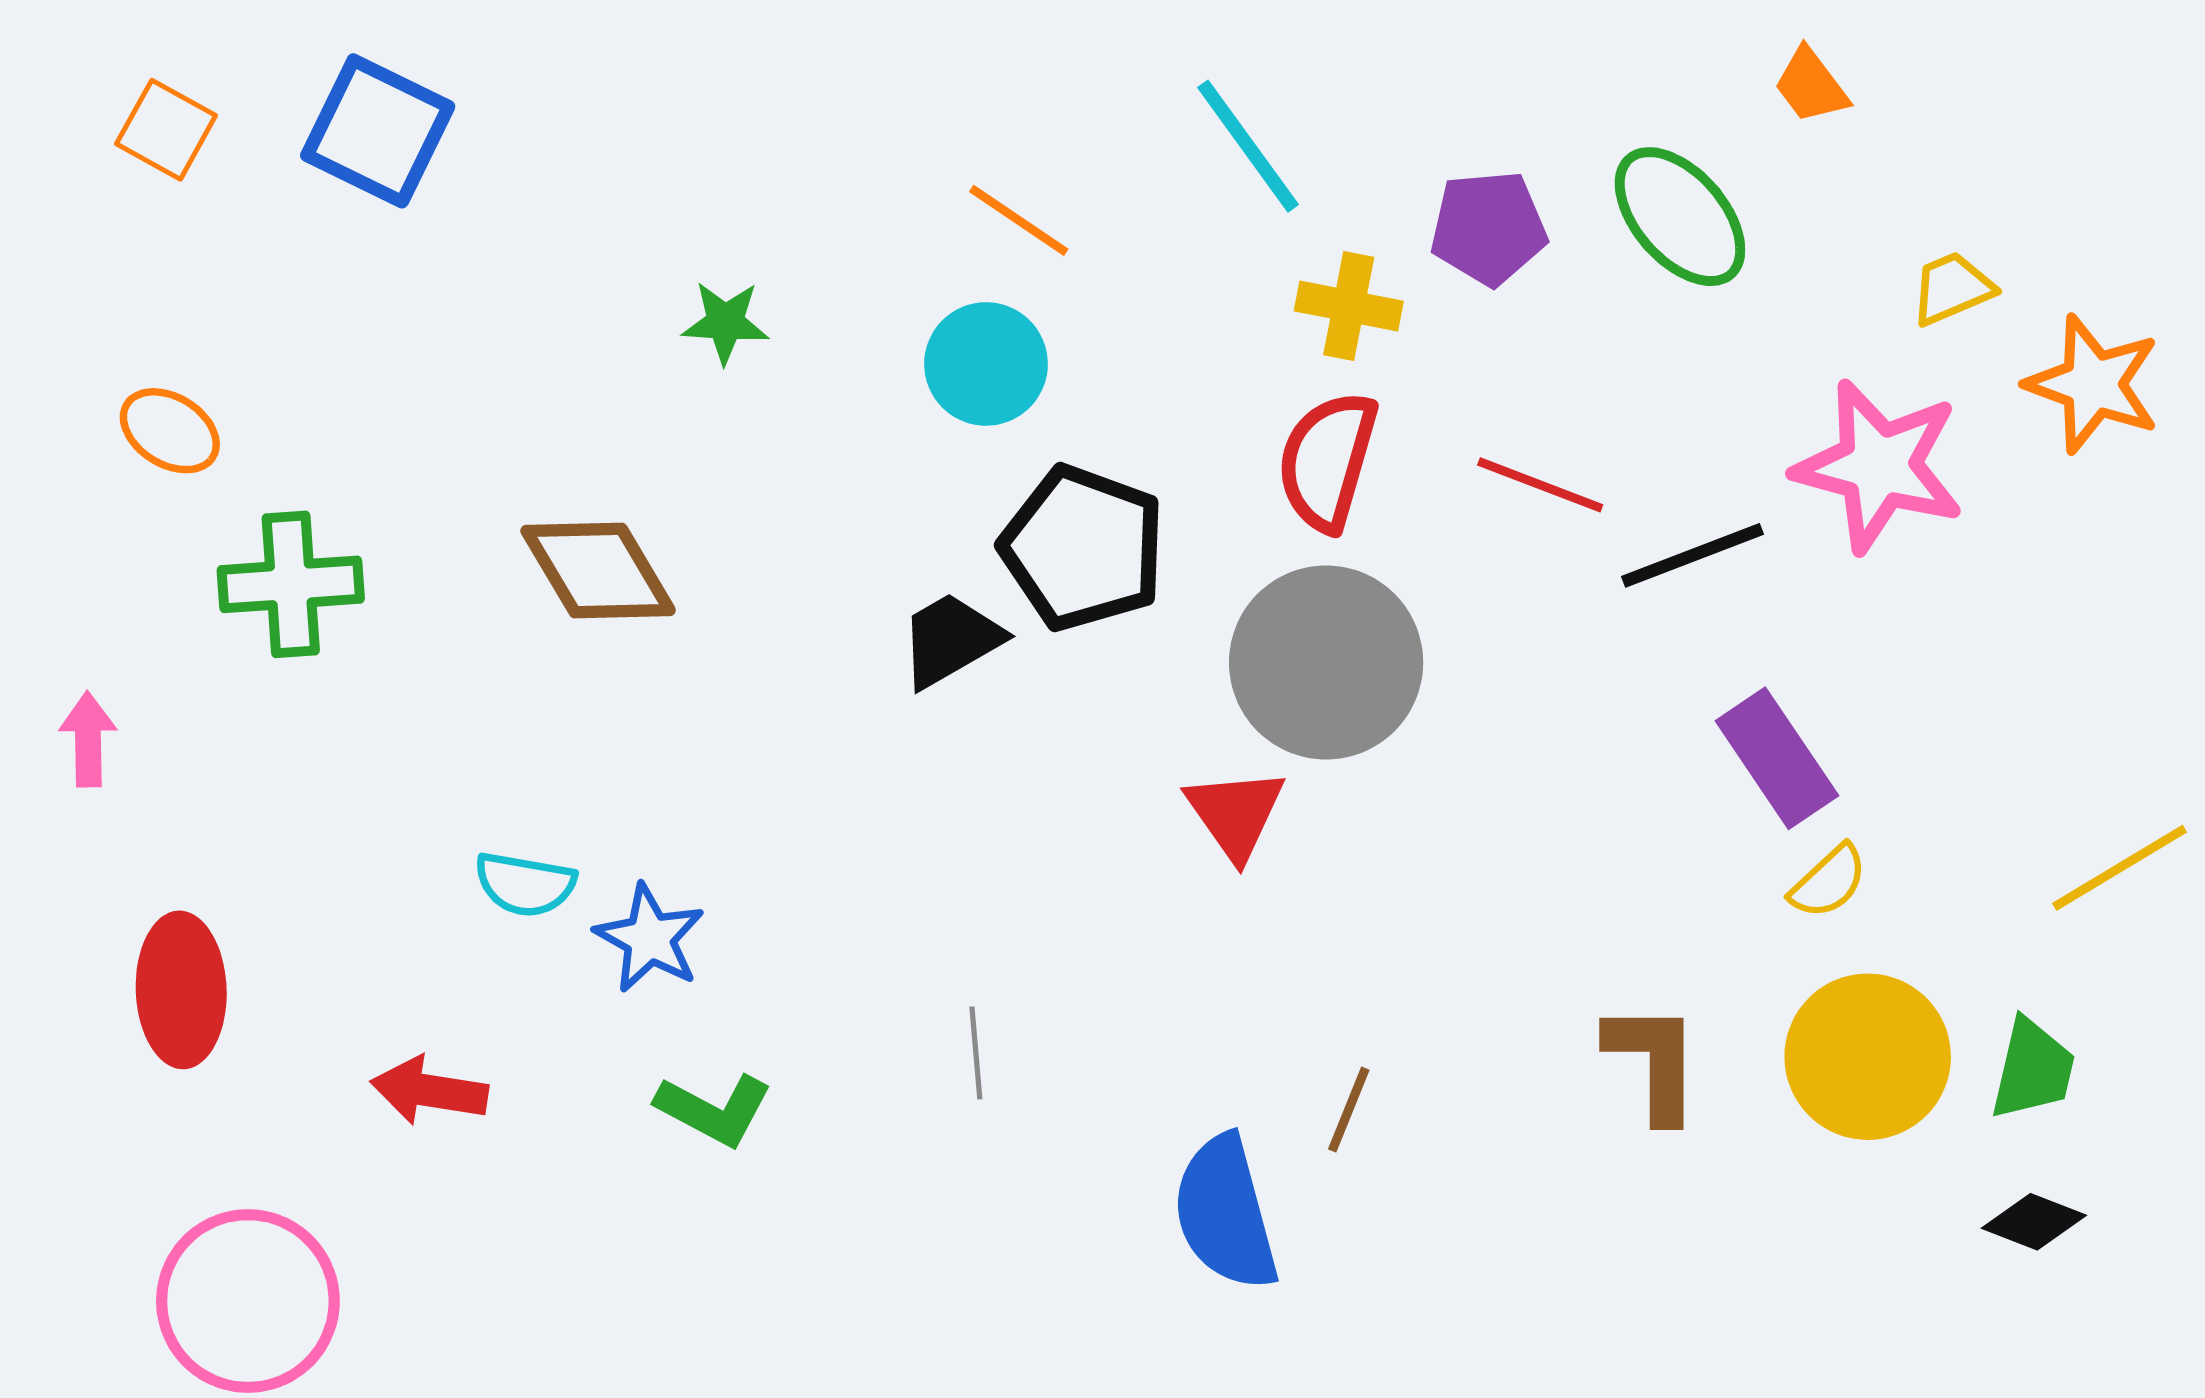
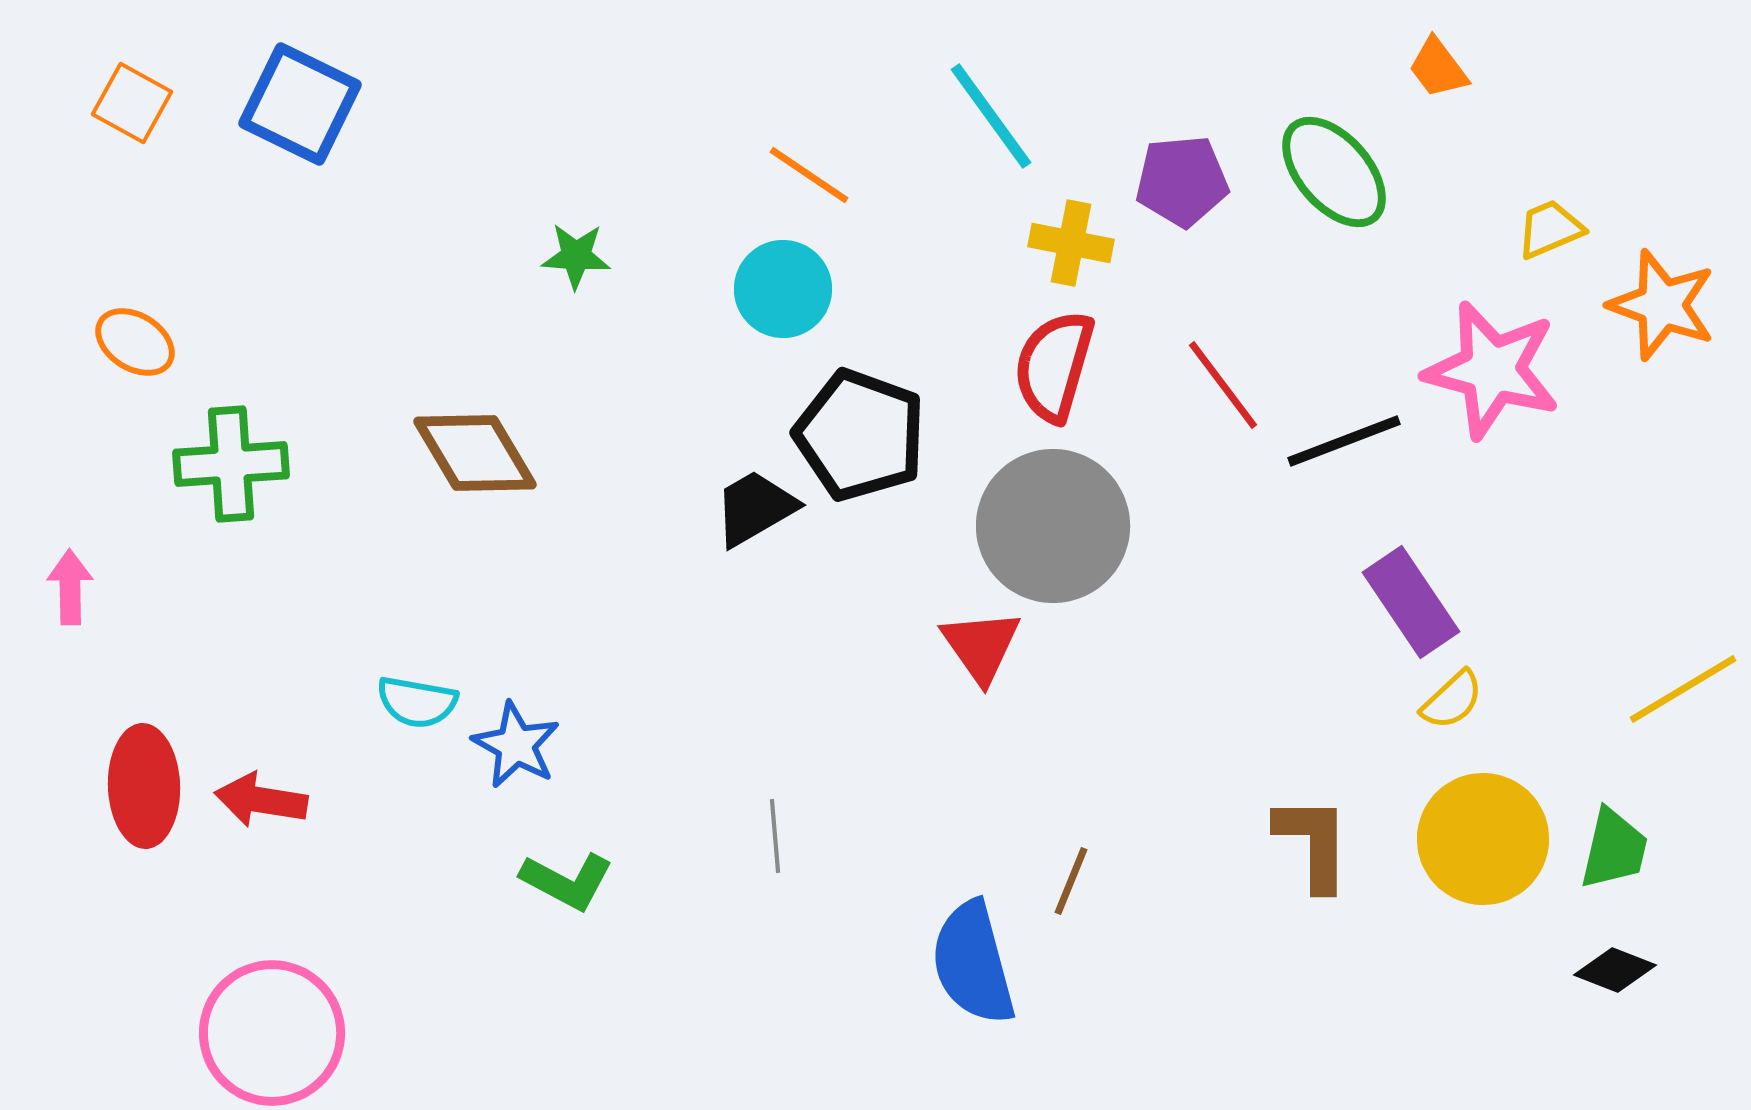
red line: (1540, 485) -> (1223, 385), turned 32
red arrow: (429, 1091) -> (261, 800), moved
pink circle: (248, 1301) -> (272, 1033), moved

